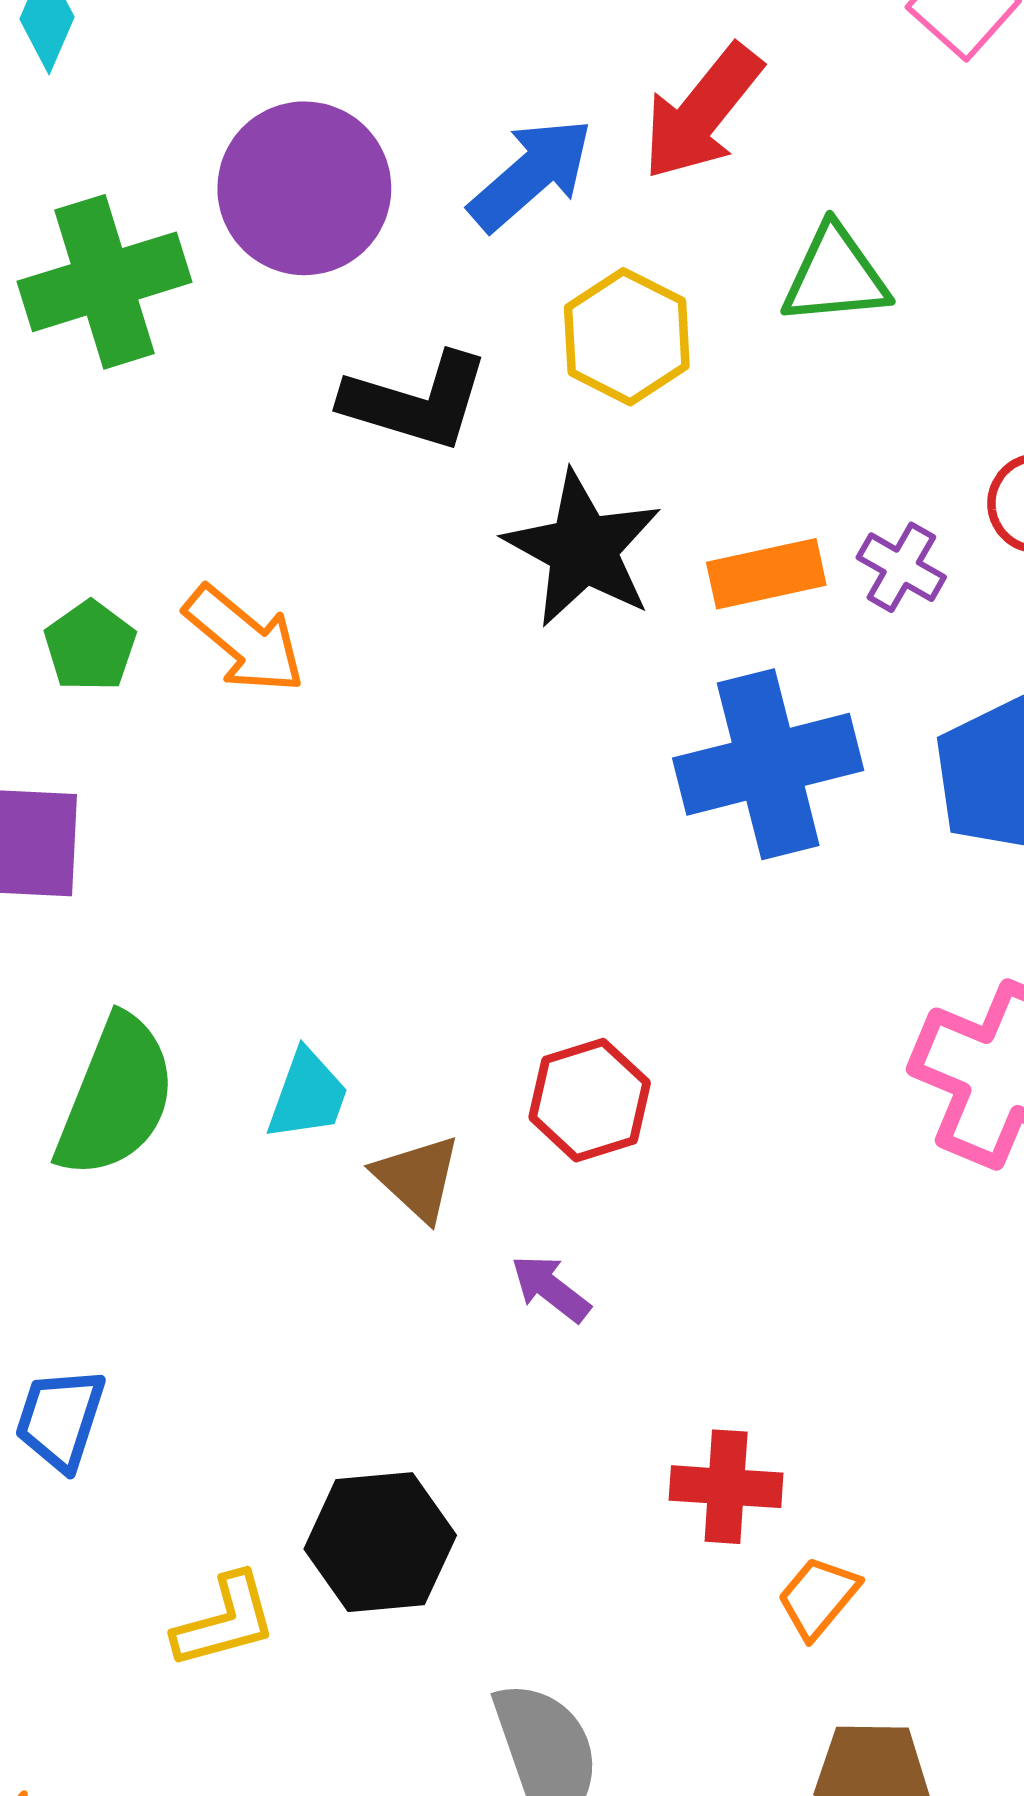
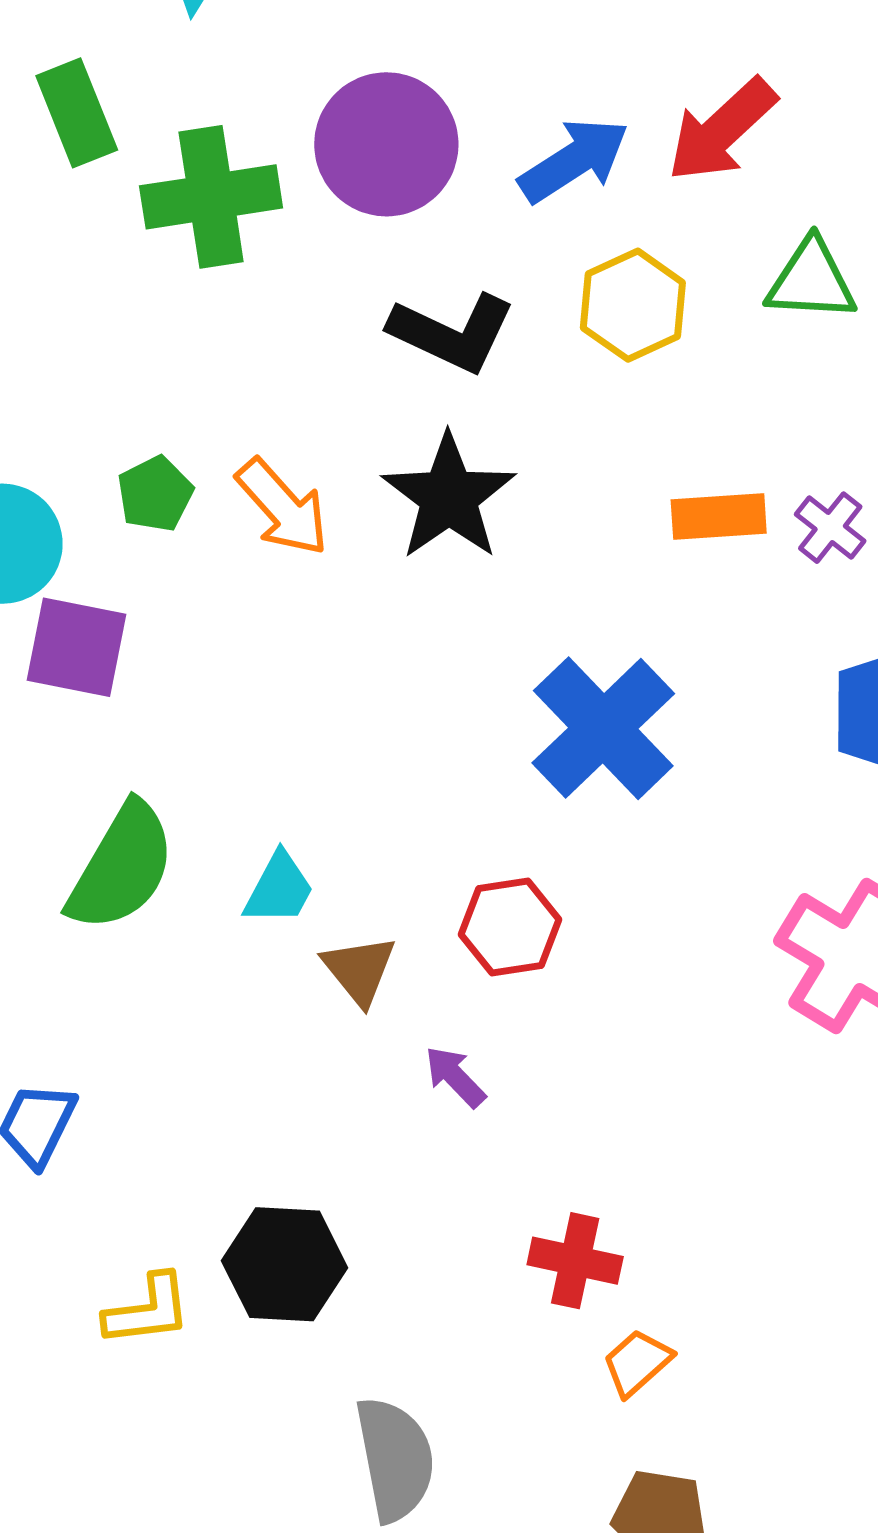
black star: (583, 549) -> (449, 497), moved
blue cross: (768, 764) -> (603, 728), moved, turned -38

